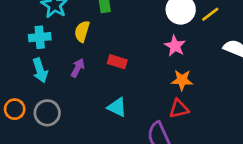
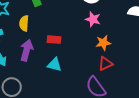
purple arrow: (78, 68) -> (27, 50), size x1.5
cyan triangle: (117, 107) -> (54, 65), moved

